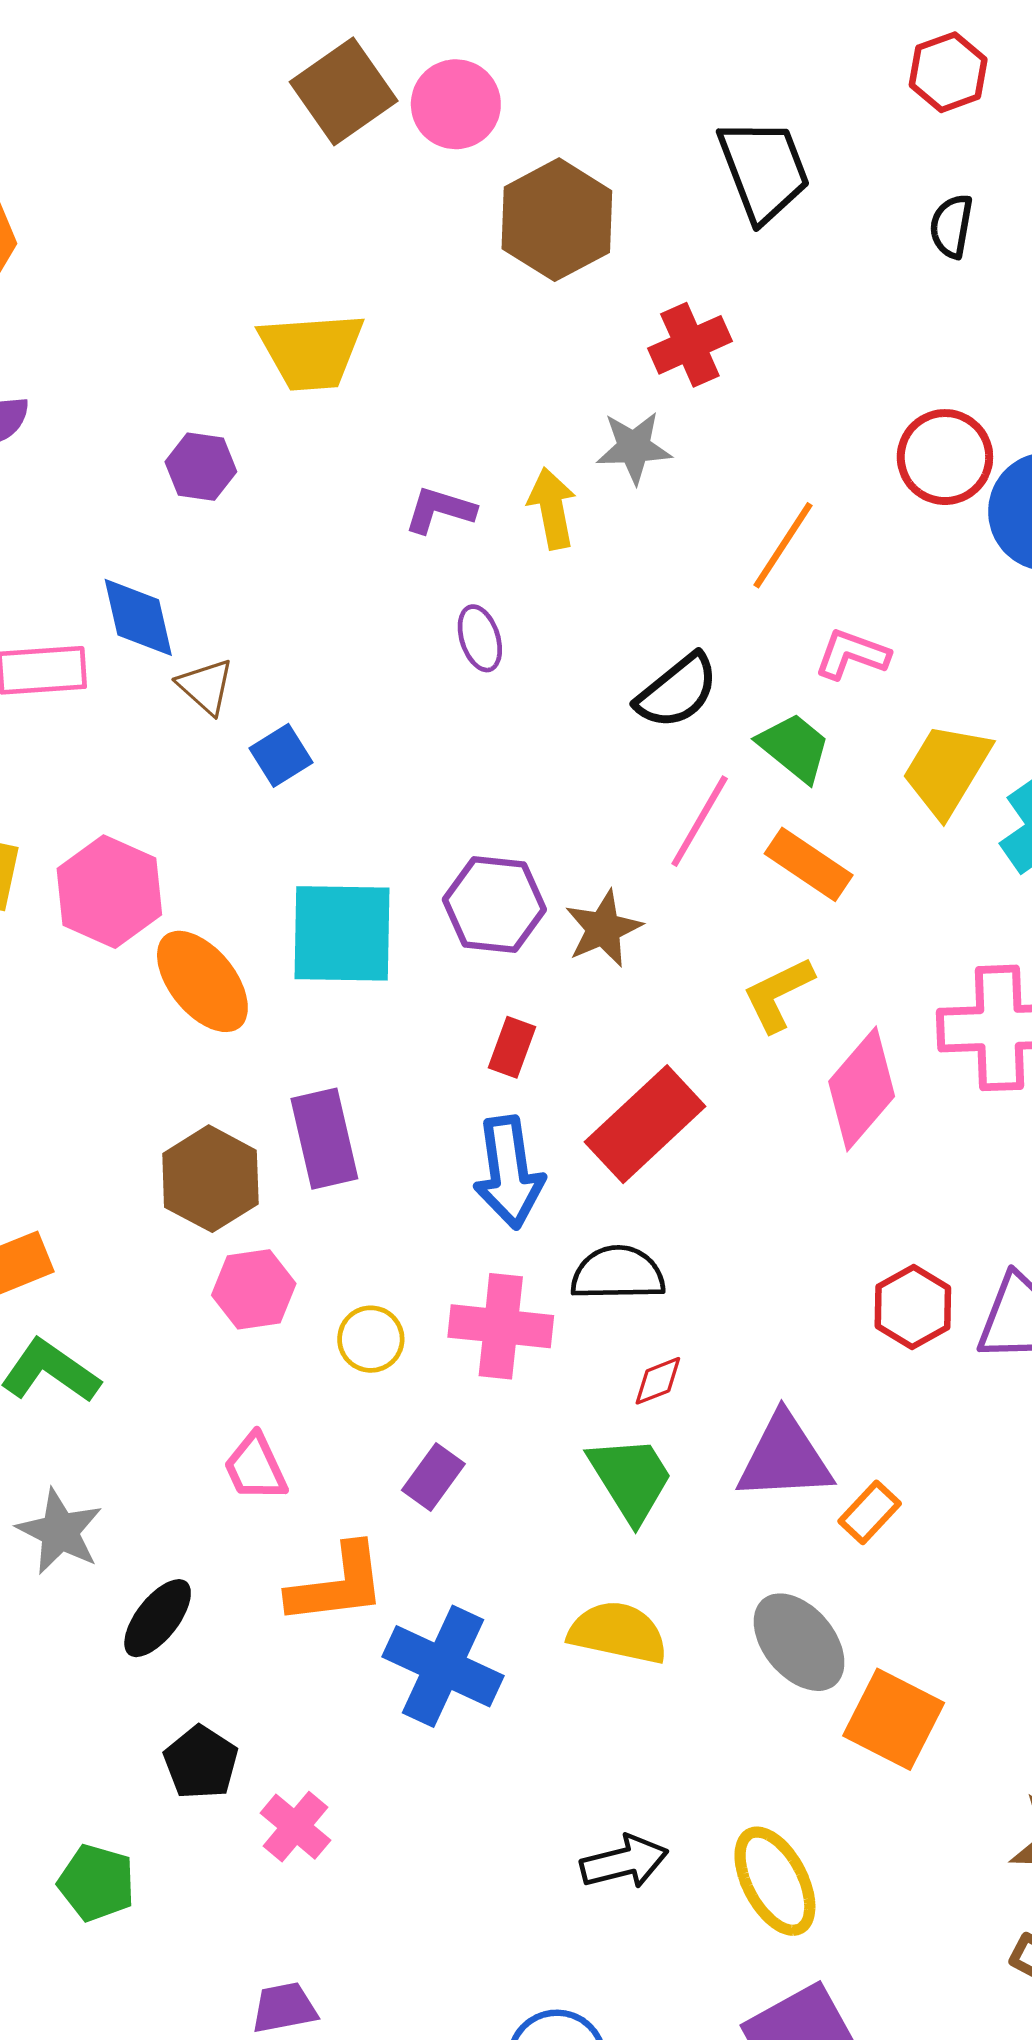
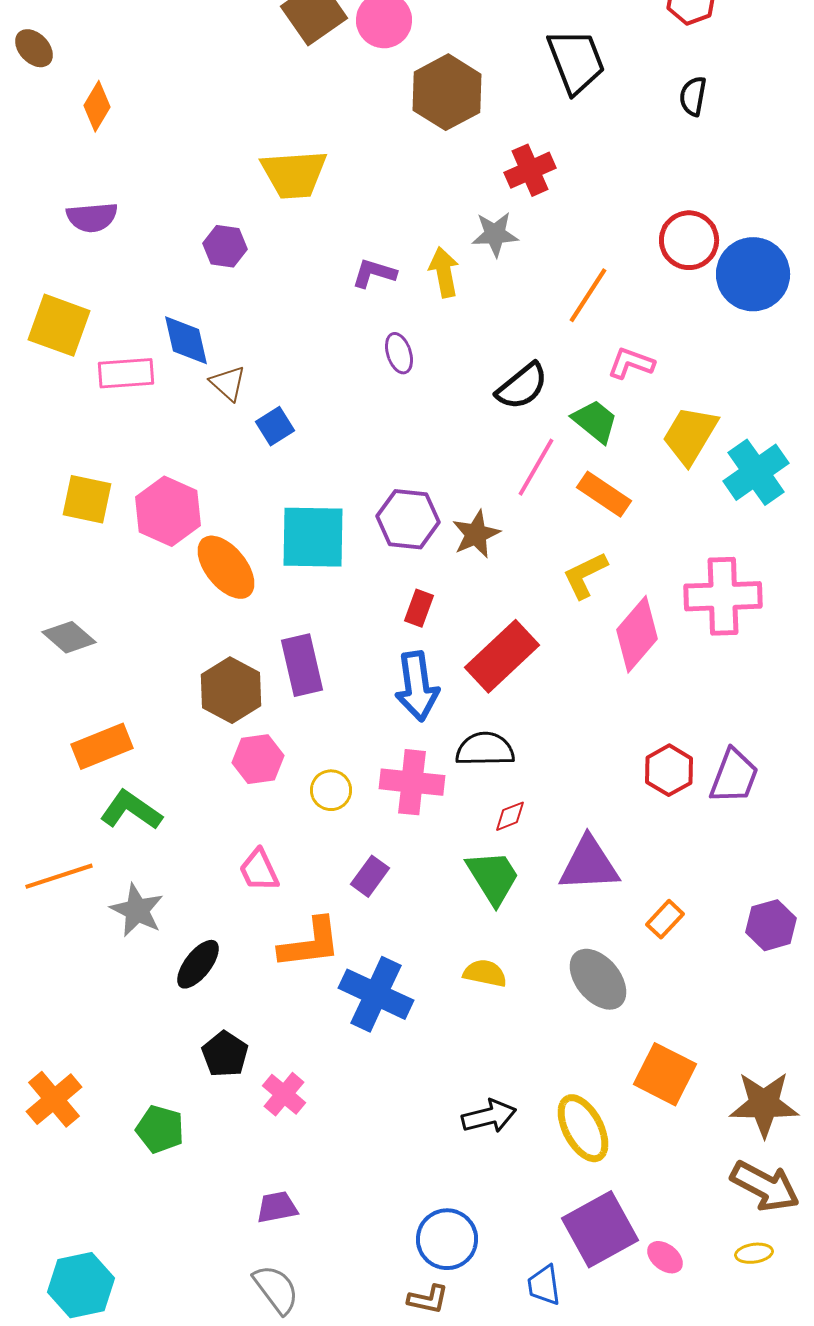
orange rectangle: (870, 1512) -> (665, 919), moved
yellow semicircle: (618, 1633) -> (485, 973), size x0.7
orange square: (894, 1719) -> (665, 1074), moved

